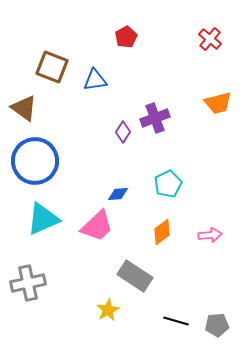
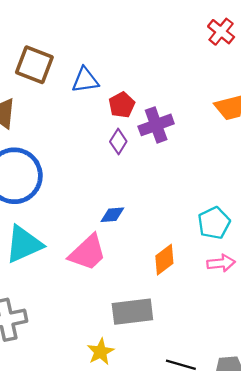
red pentagon: (126, 37) -> (122, 105), moved
cyan pentagon: (168, 184) -> (214, 223), moved
gray rectangle: (135, 276) -> (132, 312), turned -40

